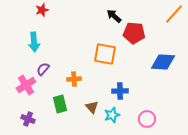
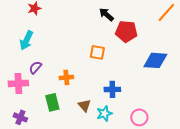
cyan arrow: (34, 42) -> (26, 40), turned 30
orange square: (105, 54) -> (97, 52), size x0.7
pink cross: (26, 85) -> (18, 83), turned 30

